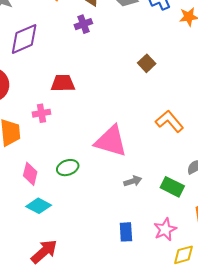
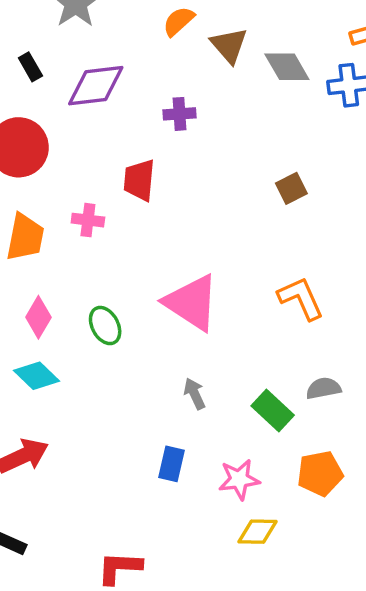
purple cross: (83, 24) -> (180, 114), moved
red trapezoid: (63, 83) -> (139, 180), turned -100
green ellipse: (68, 168) -> (105, 326), turned 65
gray arrow: (133, 181) -> (195, 394), moved, turned -114

